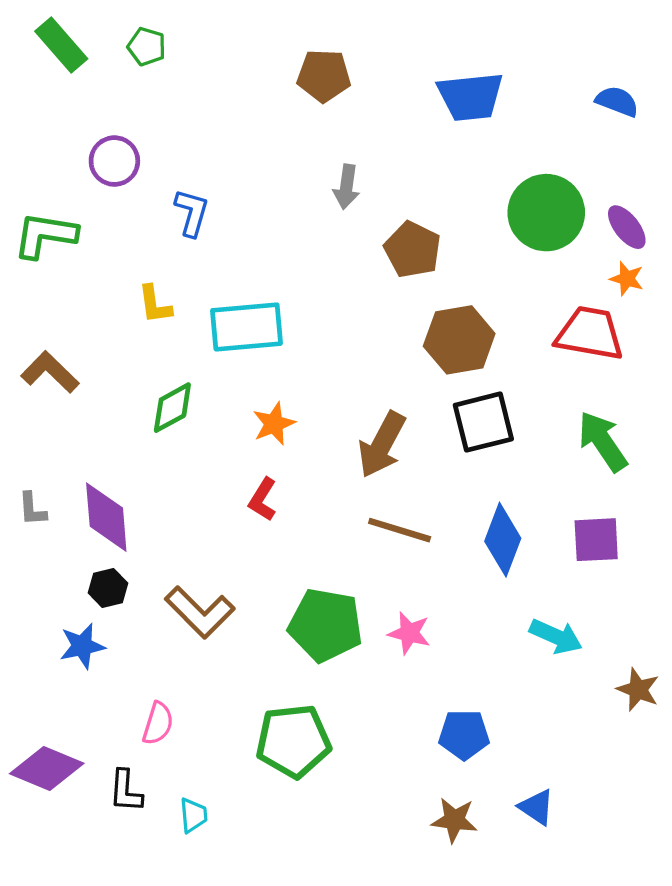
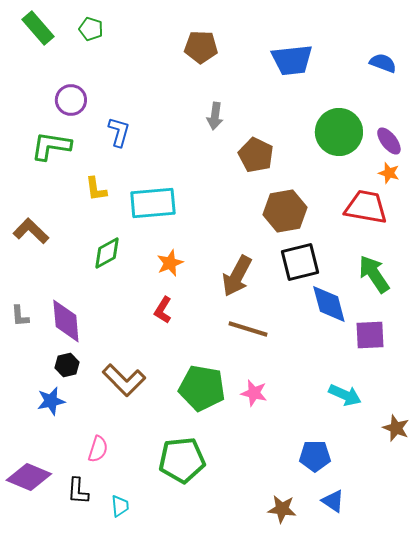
green L-shape: (45, 235) -> (51, 146), moved
blue diamond: (503, 540) -> (329, 304), moved, turned -36
blue pentagon: (464, 735) -> (315, 456), moved

